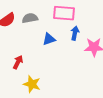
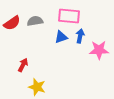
blue triangle: (49, 39) -> (61, 37), moved

